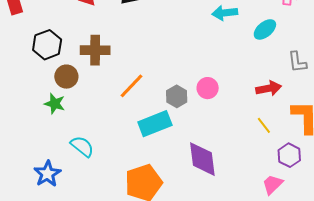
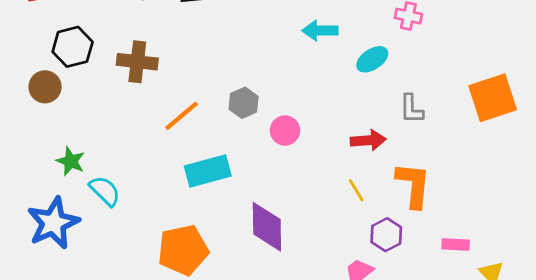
brown circle: (66, 77) -> (45, 87), moved
gray hexagon: (177, 96) -> (244, 103), moved
green star: (55, 104) -> (71, 161), moved
blue star: (47, 174) -> (53, 223), size x1.4

